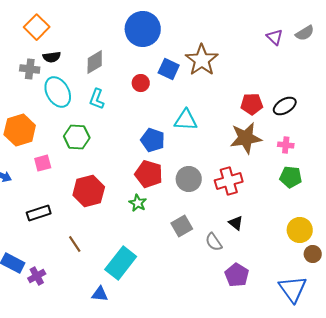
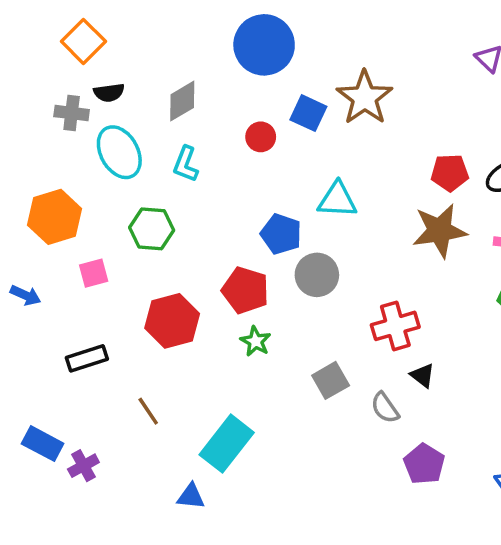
red pentagon: (149, 174) -> (245, 290), moved
gray circle: (189, 179) -> (317, 275), moved
red cross: (229, 181) -> (395, 326), moved

